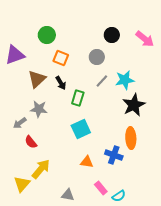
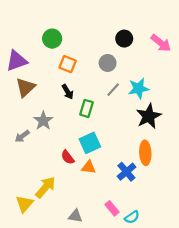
brown triangle: (37, 79) -> (26, 87), moved
gray star: (39, 109) -> (43, 121), turned 30
red semicircle: (31, 142) -> (68, 157), moved
blue cross: (114, 155) -> (126, 172), turned 30
orange triangle: (87, 162) -> (89, 167), moved

